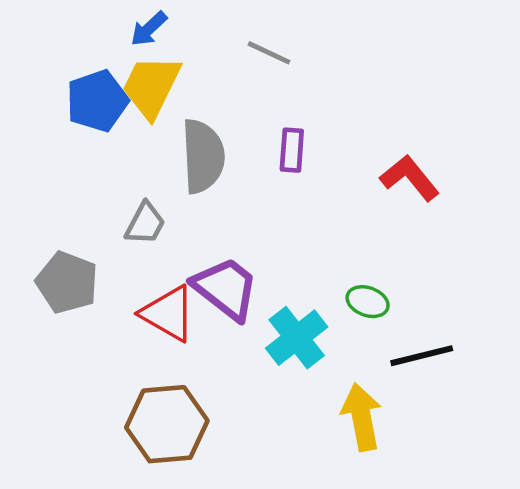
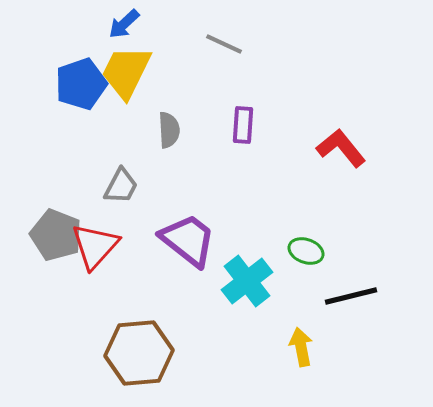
gray semicircle: (203, 156) -> (169, 130), size x0.6
red triangle: (168, 314) -> (95, 246), moved, turned 42
yellow arrow: (362, 417) -> (301, 347), size x0.7

